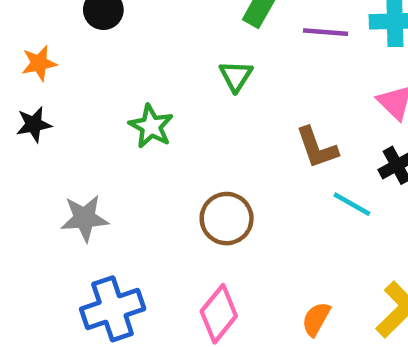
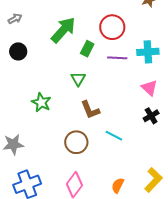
brown L-shape: (317, 148) -> (90, 110), moved
cyan line: (352, 204) -> (114, 136), moved

